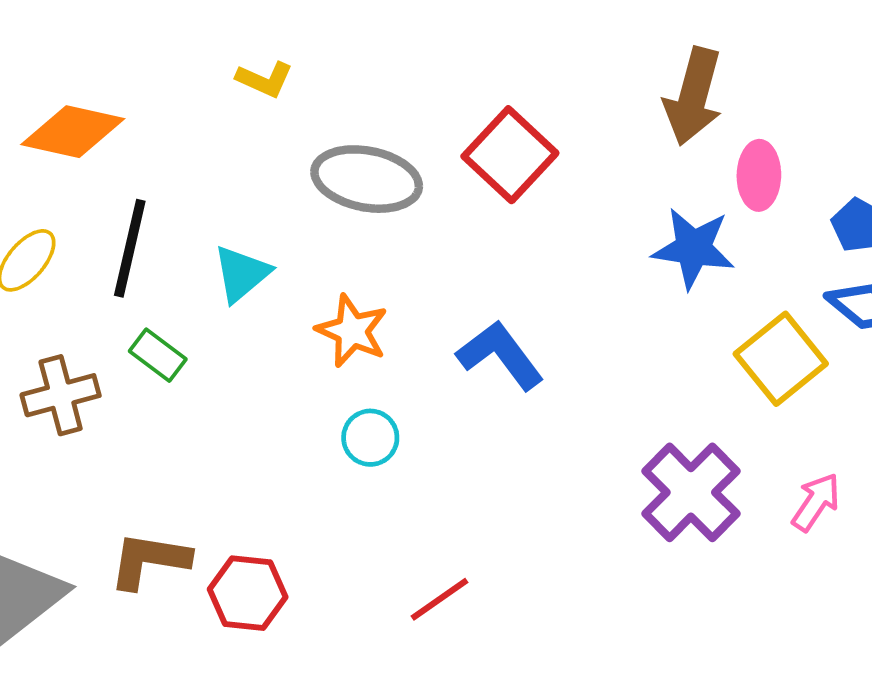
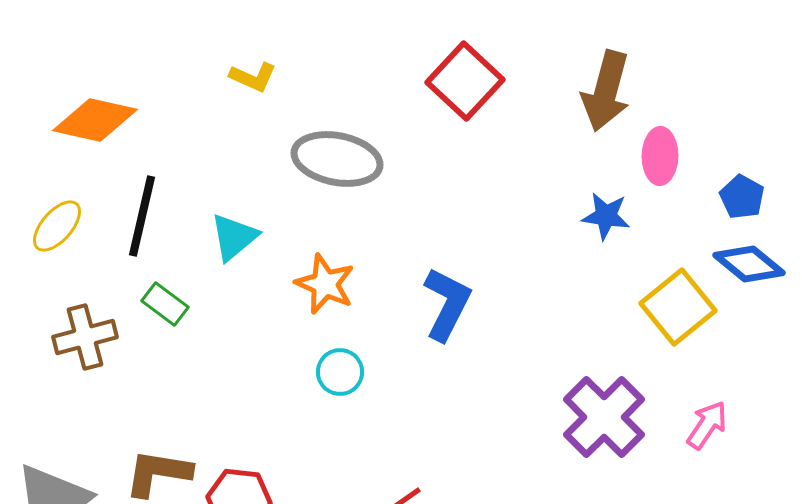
red square: (510, 155) -> (465, 81), moved
blue star: (693, 248) -> (606, 216), size x0.7
blue L-shape: (500, 355) -> (447, 304), turned 64

